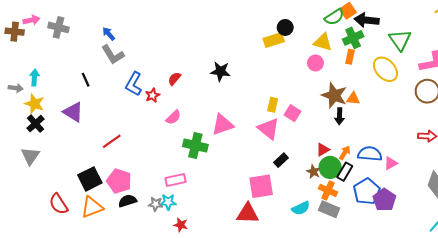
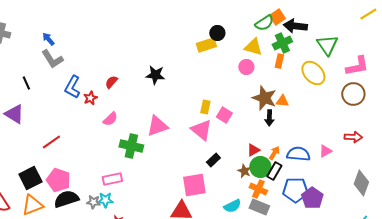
pink triangle: (391, 163) -> (325, 151), moved
blue pentagon: (367, 191) -> (295, 190), turned 30
black semicircle: (127, 201) -> (66, 199), size x1.4

